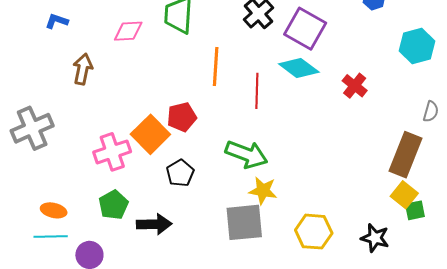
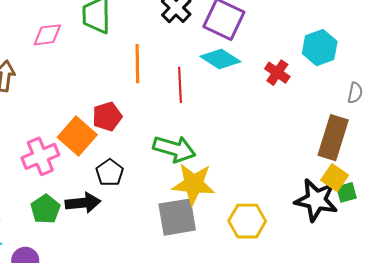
cyan hexagon: (417, 46) -> (320, 48), moved
yellow star: (263, 191) -> (194, 184), size x1.5
black arrow: (154, 224) -> (83, 203), moved
black star: (375, 238) -> (316, 200), moved, size x1.5

